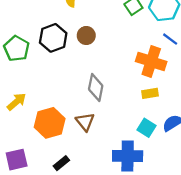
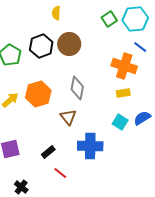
brown circle: (86, 36) -> (69, 44), size x1.5
orange hexagon: (50, 123) -> (38, 94), moved
blue cross: (128, 156) -> (90, 146), moved

